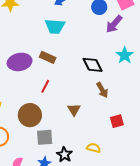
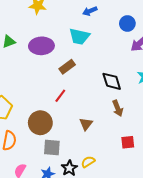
brown rectangle: (48, 57) -> (67, 67), turned -70
purple ellipse: (20, 62) -> (41, 46), moved
yellow semicircle: (94, 148) -> (88, 162), moved, turned -56

